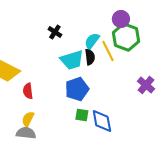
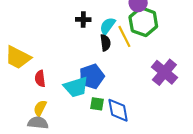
black cross: (55, 32) -> (83, 20), moved, turned -32
cyan trapezoid: (72, 60) -> (76, 87), moved
purple cross: (146, 85) -> (164, 72), size x1.4

